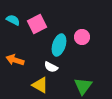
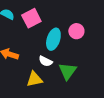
yellow triangle: (40, 85) -> (34, 79), turned -42
green triangle: (83, 86) -> (67, 71), moved

